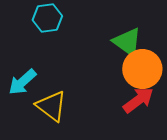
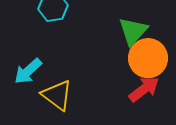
green triangle: (127, 42) -> (133, 31), turned 36

